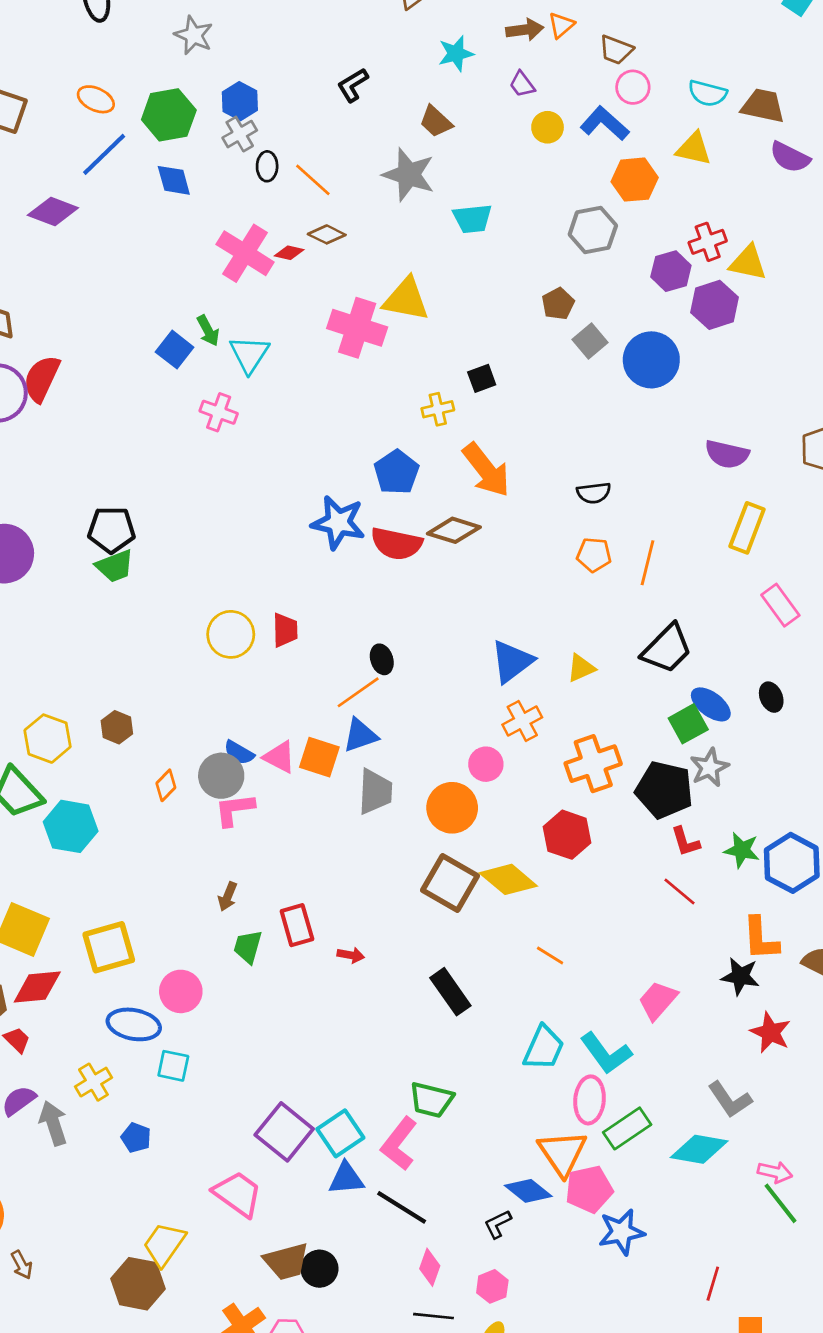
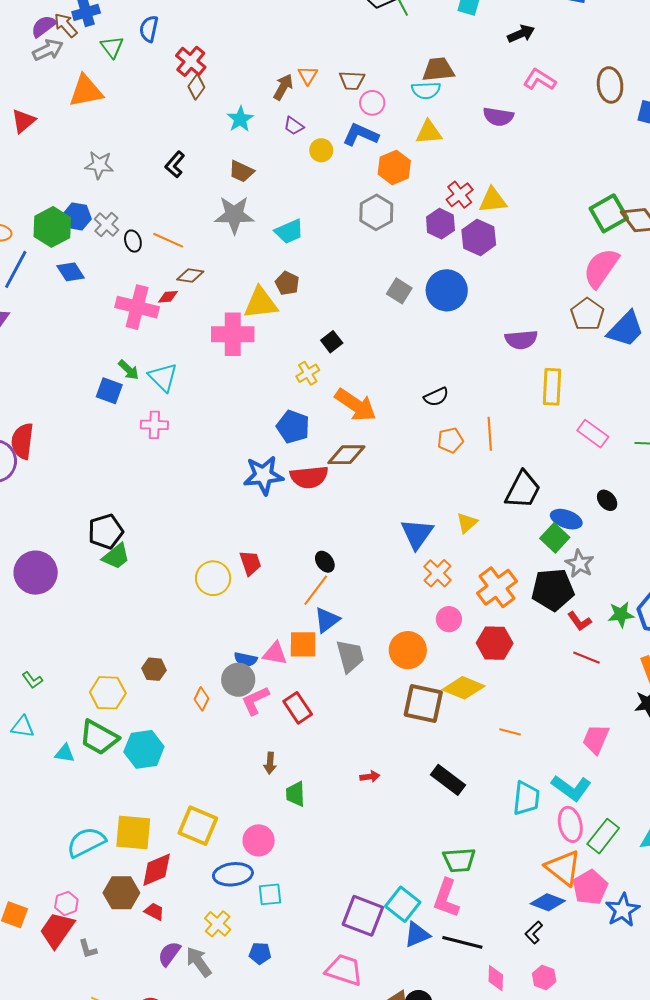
brown arrow: (525, 30) -> (283, 87), turned -36
gray star: (194, 35) -> (99, 165), moved
blue hexagon: (240, 101) -> (77, 216), moved
brown trapezoid: (763, 106) -> (438, 69), moved
brown pentagon: (558, 304) -> (287, 283), moved
pink circle: (486, 764) -> (449, 619), moved
red rectangle: (297, 925) -> (298, 708), moved
yellow square: (109, 947) -> (198, 826), turned -33

